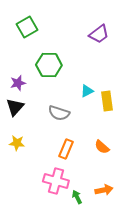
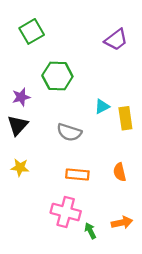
orange semicircle: (102, 147) -> (120, 172), turned 35
orange rectangle: (66, 149) -> (77, 174), turned 72

